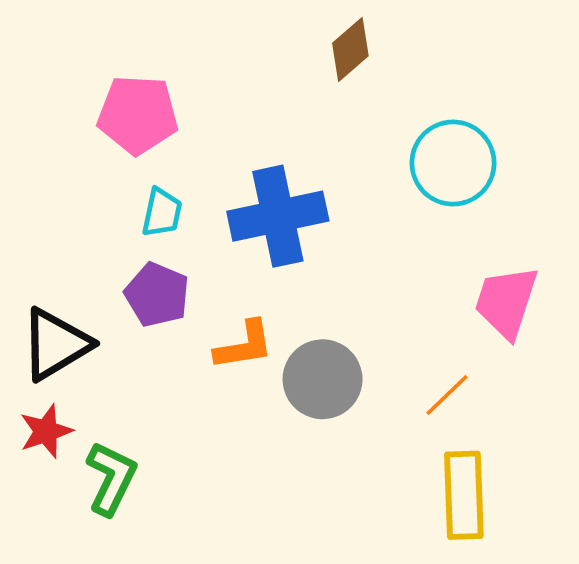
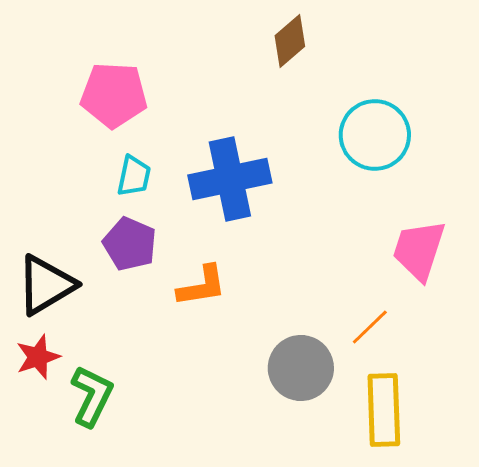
gray circle: (323, 379) -> (301, 368), moved

